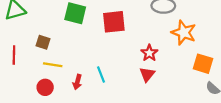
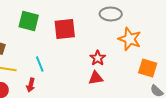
cyan line: (101, 74) -> (40, 64), moved
red triangle: (147, 74) -> (96, 78), turned 42

